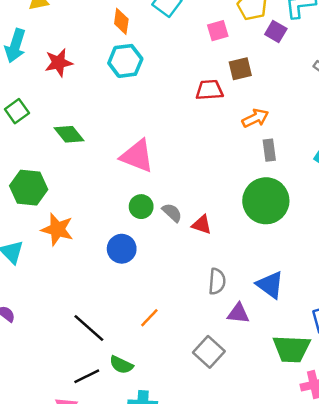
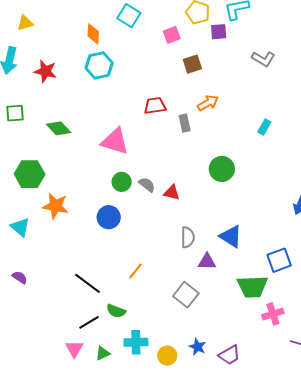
purple square: (276, 31) -> (219, 32), turned -30
red star: (59, 63) -> (45, 71), turned 30
red trapezoid: (210, 90) -> (155, 106), moved
green square: (17, 111) -> (15, 113), turned 36
gray rectangle: (269, 150) -> (185, 123), moved
green circle: (266, 201) -> (222, 169), size x0.7

